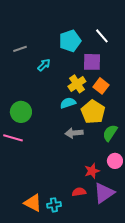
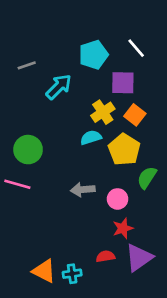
cyan arrow: (44, 65) -> (59, 87), size x1.5
gray arrow: (74, 133) -> (83, 190), moved
pink circle: (115, 161) -> (118, 199), moved

